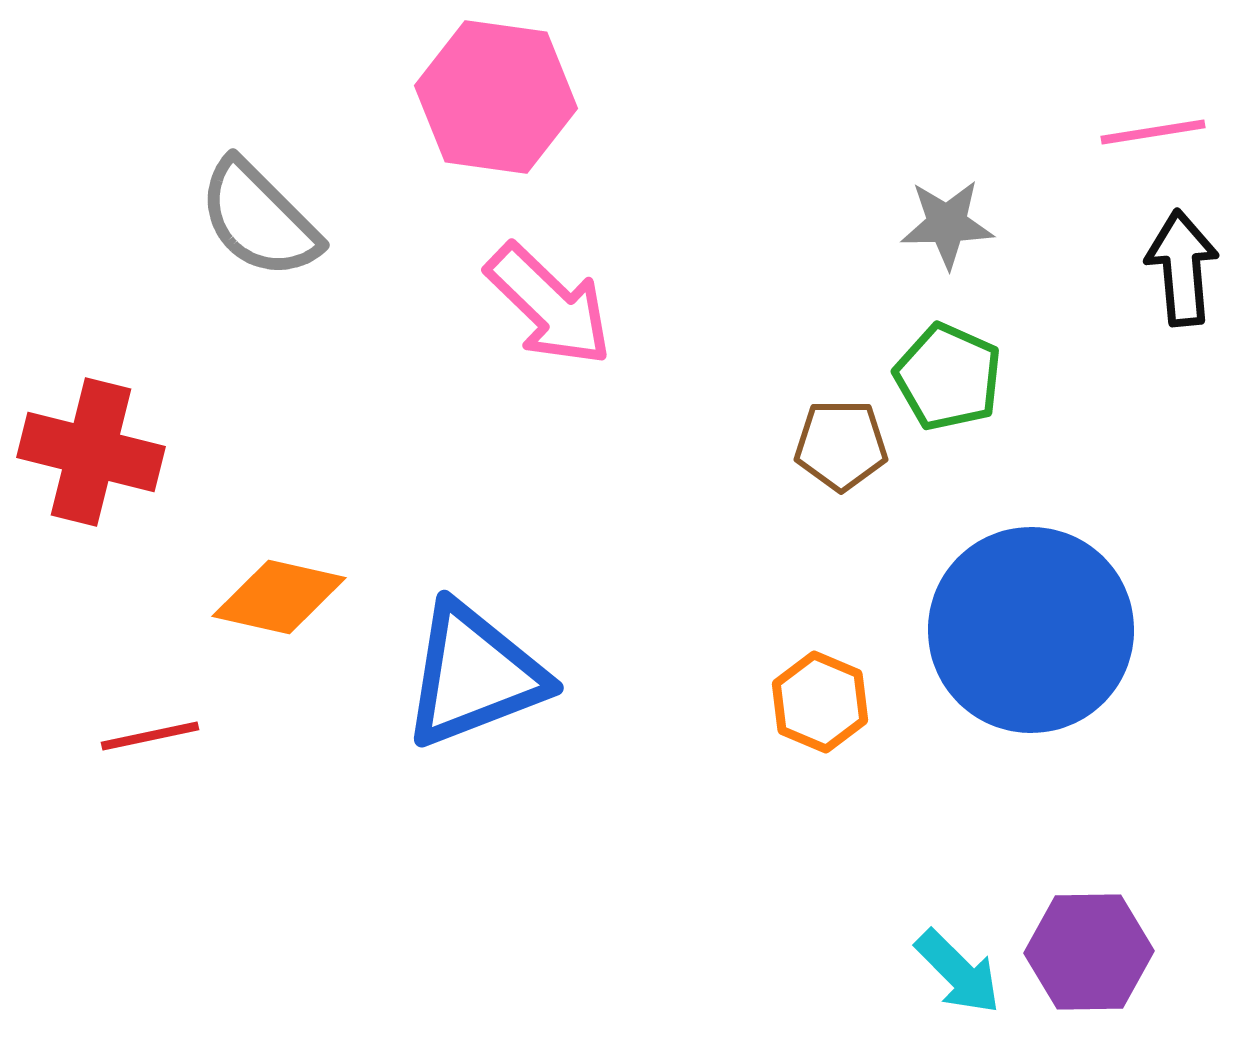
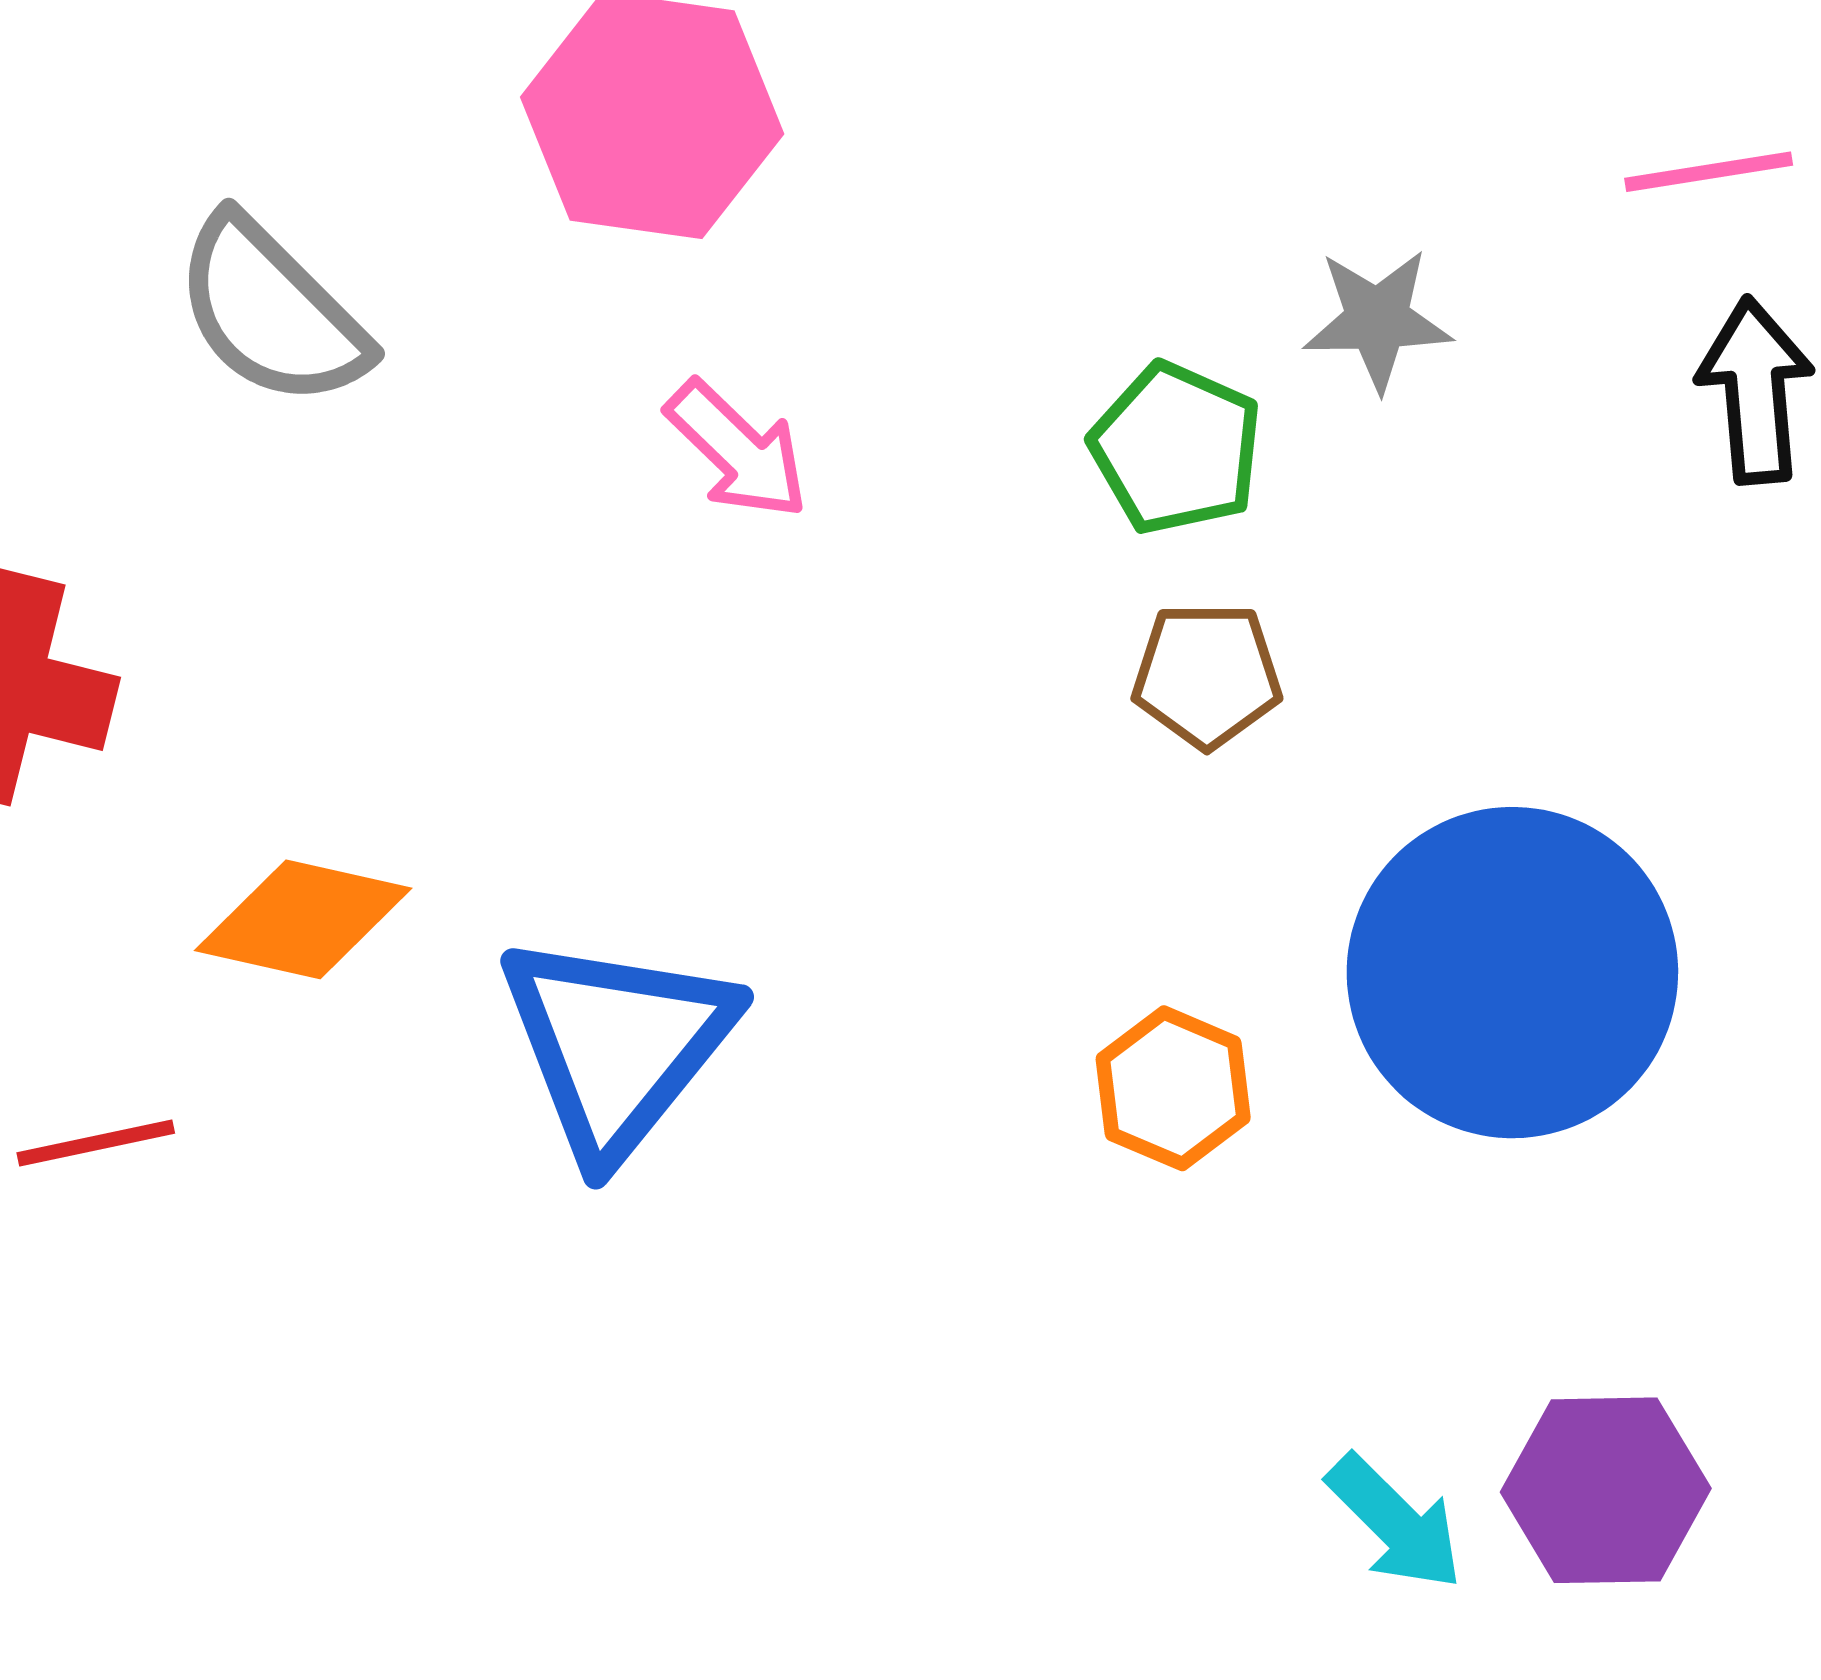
pink arrow: (549, 305) -> (737, 450), size x0.7
green pentagon: (948, 377) -> (1176, 448), moved
blue triangle: (474, 675) -> (617, 1045), turned -30

